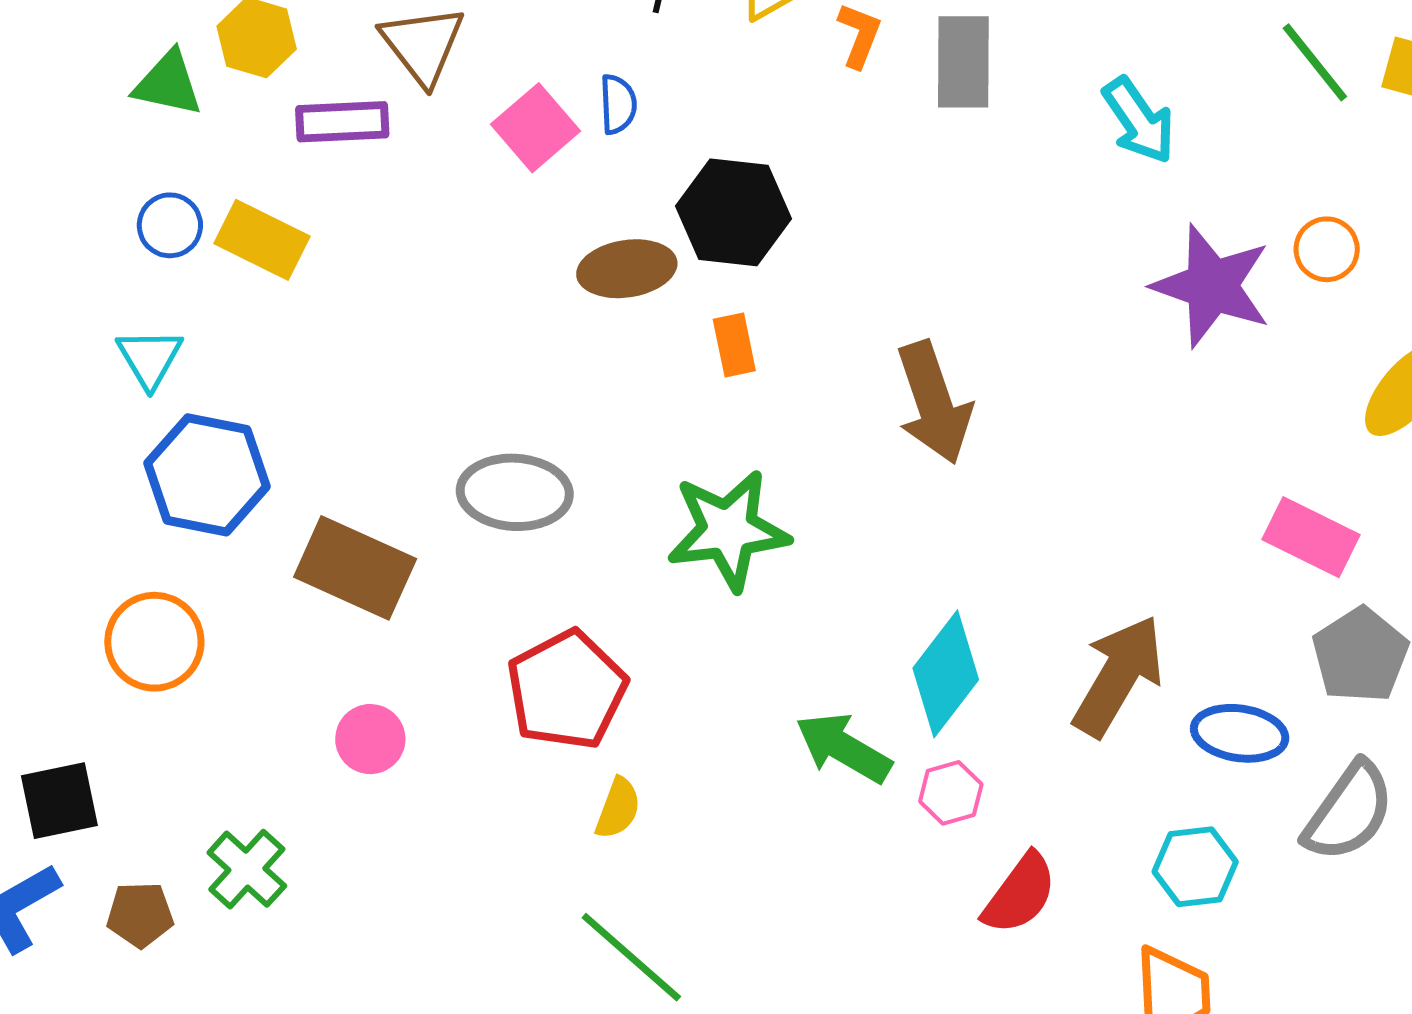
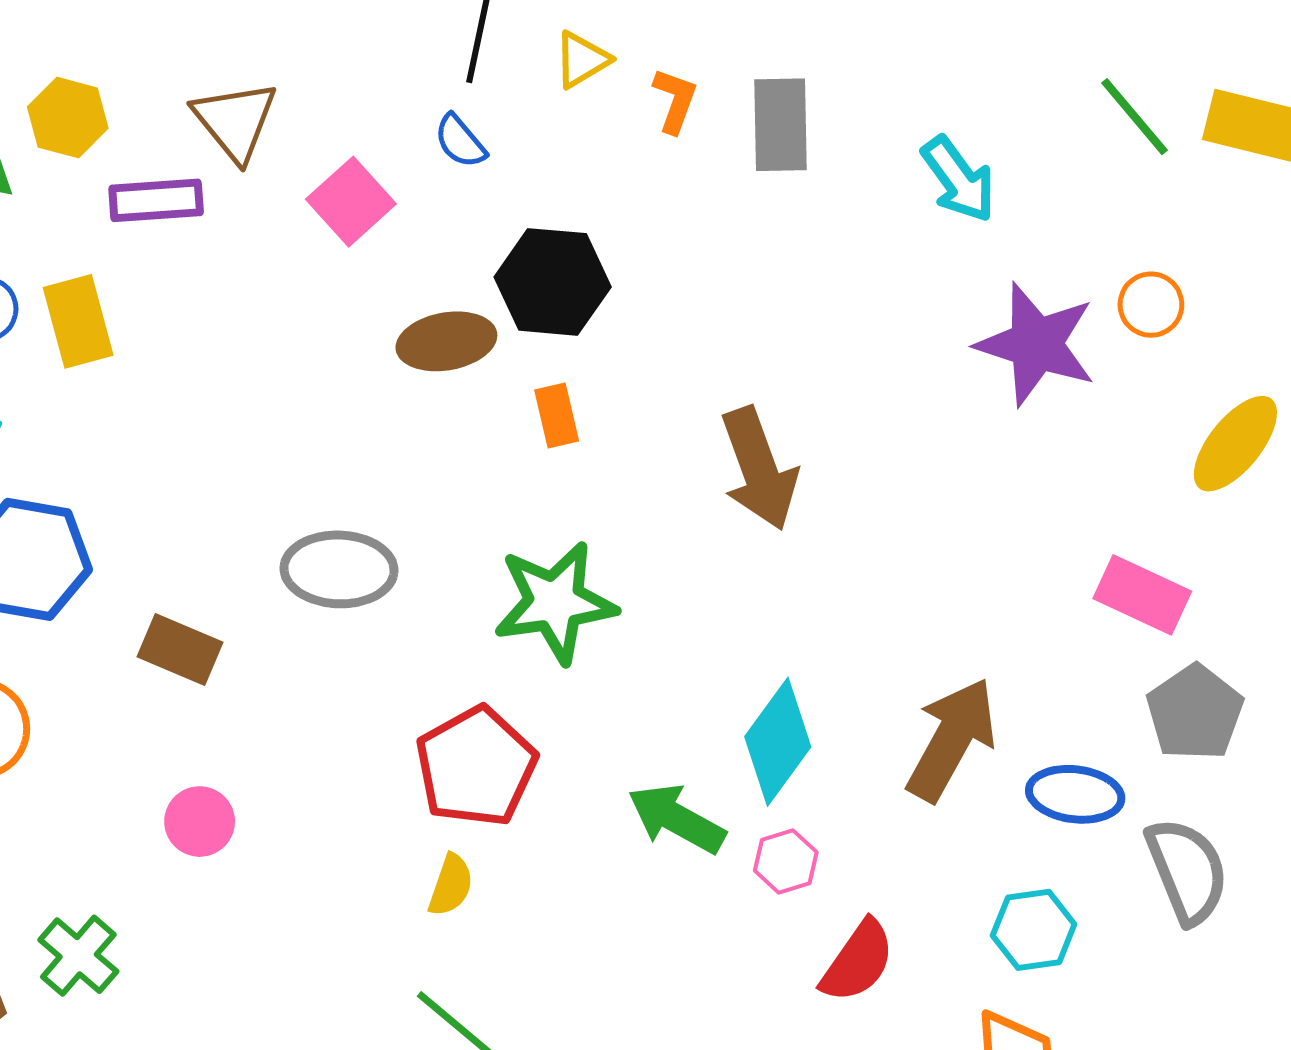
blue semicircle: (618, 104) -> (460, 141), moved, turned 144
yellow rectangle: (262, 240) -> (78, 321), turned 50
brown rectangle: (355, 568) -> (180, 649), size x0.7
red pentagon: (567, 690) -> (476, 767), moved
gray semicircle: (1349, 812) -> (1187, 871), turned -56

